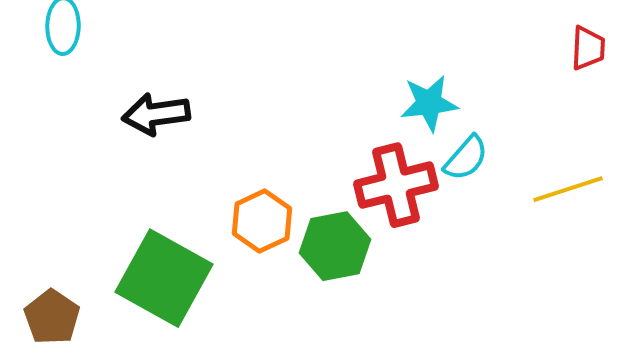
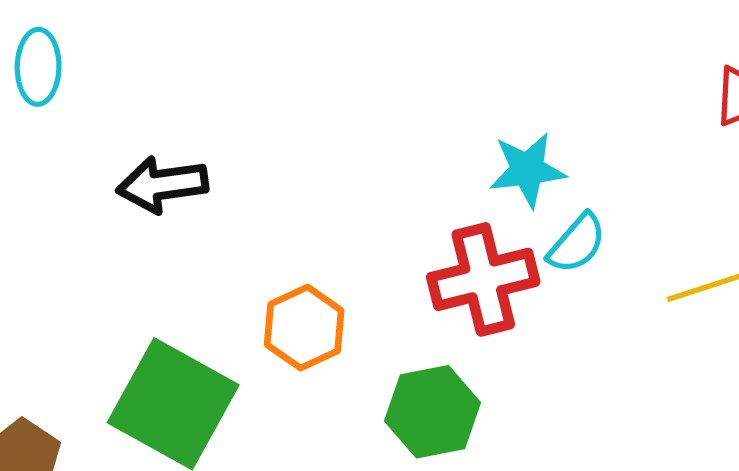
green hexagon: (335, 246) -> (432, 412), moved

